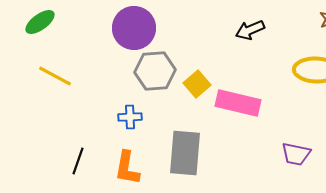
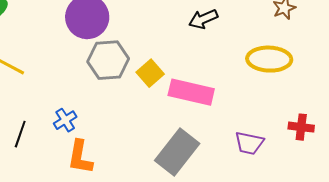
blue cross: (130, 117) -> (65, 120), moved, turned -30
gray rectangle: (185, 153) -> (177, 152), moved, turned 33
black line: (78, 161) -> (20, 134), moved

